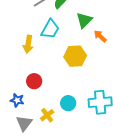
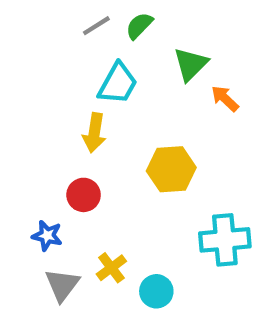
yellow arrow: (28, 44) -> (94, 133), moved
yellow hexagon: (75, 56) -> (171, 169), moved
cyan circle: (68, 103) -> (156, 291), moved

